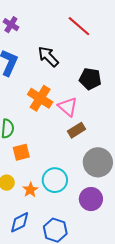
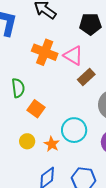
orange square: (21, 152) -> (36, 109), turned -30

